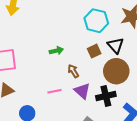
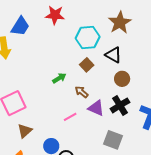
brown square: (94, 51) -> (87, 65), moved
brown circle: (116, 71) -> (122, 79), size x0.6

